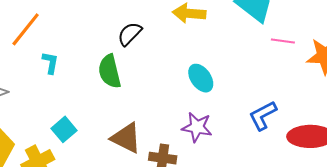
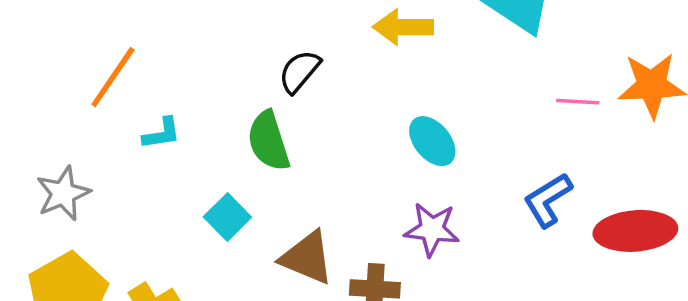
pink line: (283, 41) -> (578, 102), moved
cyan L-shape: (50, 63) -> (162, 133), turned 75
cyan square: (64, 129) -> (227, 217), moved

